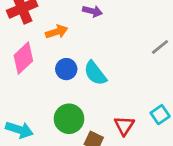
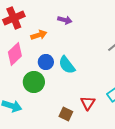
green circle: (69, 119) -> (34, 82), moved

